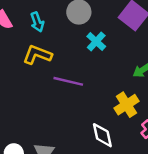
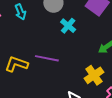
yellow L-shape: (37, 55) -> (16, 64), moved

